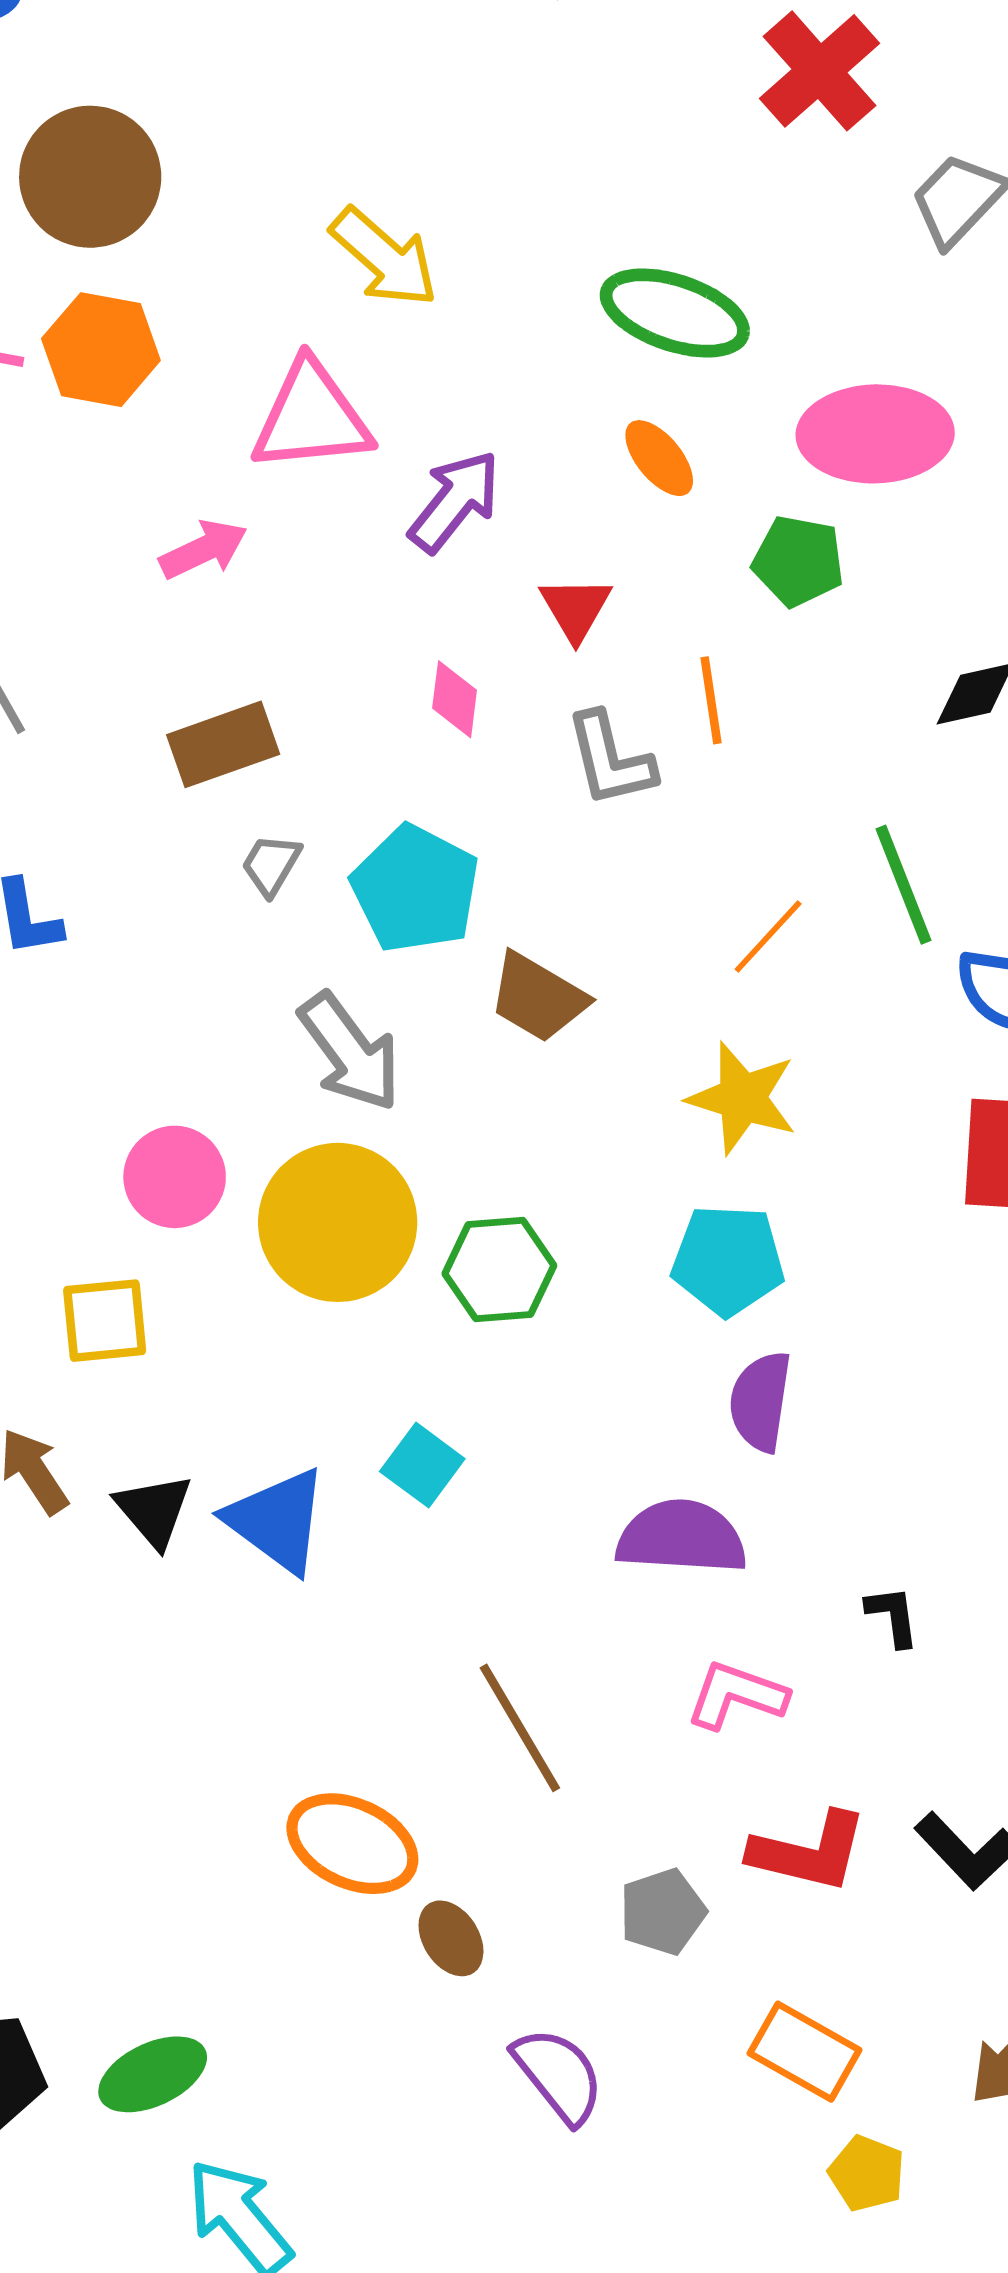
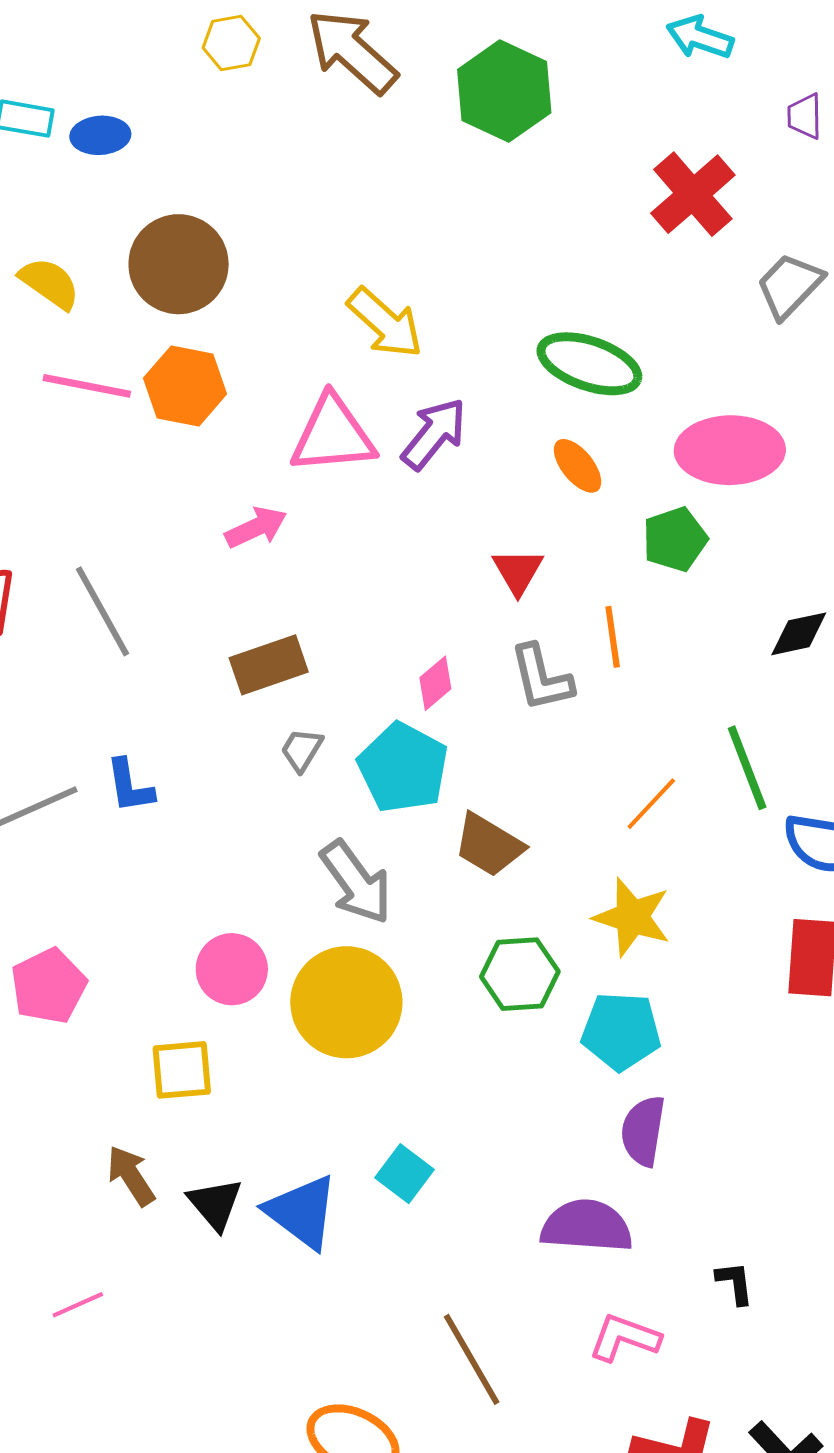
purple arrow: (455, 501) -> (434, 434), moved
green pentagon: (798, 561) -> (675, 539), turned -30
pink diamond: (455, 699) -> (435, 683), moved, turned 42
green hexagon: (499, 1270) -> (520, 974), moved

